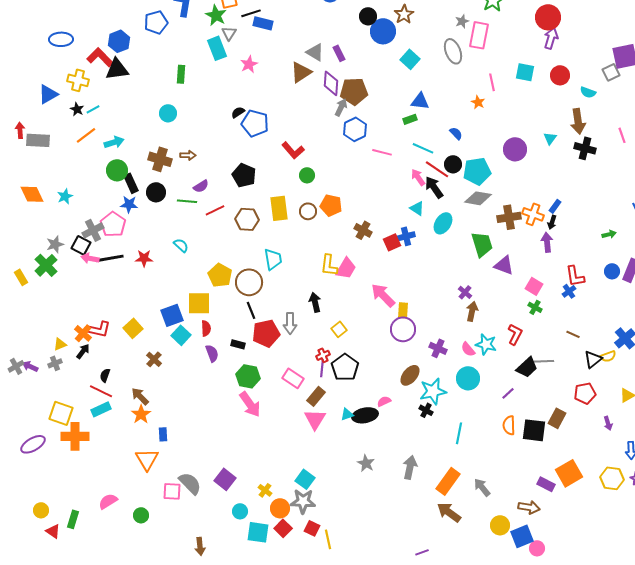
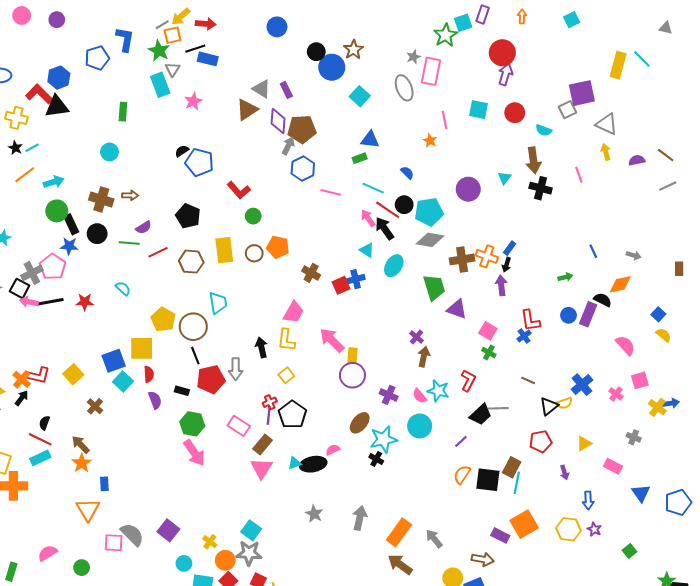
yellow L-shape: (329, 265) -> (286, 340), moved
orange semicircle: (509, 425) -> (462, 475), turned 36
cyan line: (459, 433) -> (517, 483), moved

